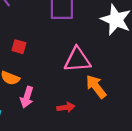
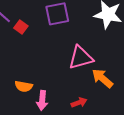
red square: (19, 47) -> (21, 27), moved, turned 32

